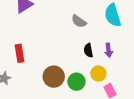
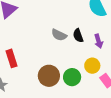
gray semicircle: (79, 21) -> (59, 35), moved
black semicircle: (88, 50) -> (78, 36), moved

